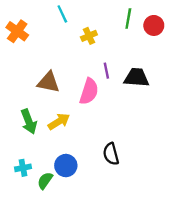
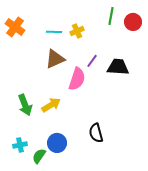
cyan line: (62, 14) -> (54, 32), moved, turned -63
purple line: (106, 71) -> (92, 61), turned 48
brown triangle: (48, 82) -> (55, 59), moved, turned -35

